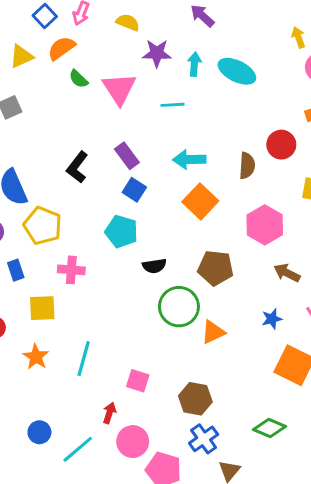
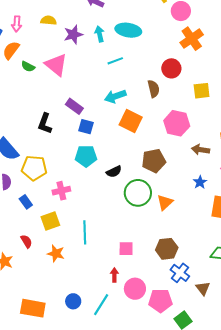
cyan line: (173, 105) -> (115, 61), moved
cyan line: (84, 359) -> (85, 232), moved

